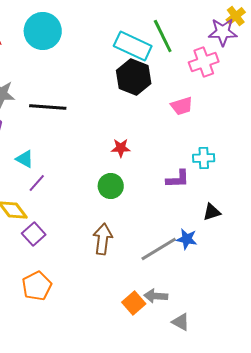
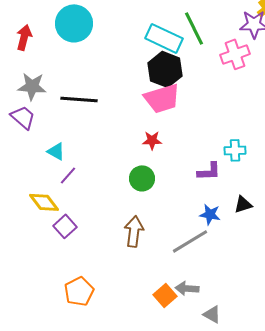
pink trapezoid: (182, 106) -> (162, 98), moved, size x1.6
blue star: (187, 239) -> (210, 214), moved
orange pentagon: (37, 286) -> (79, 291), moved

